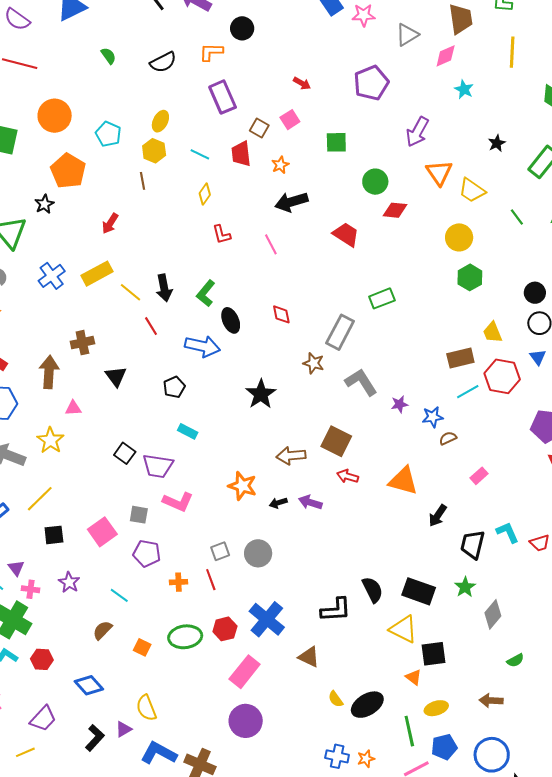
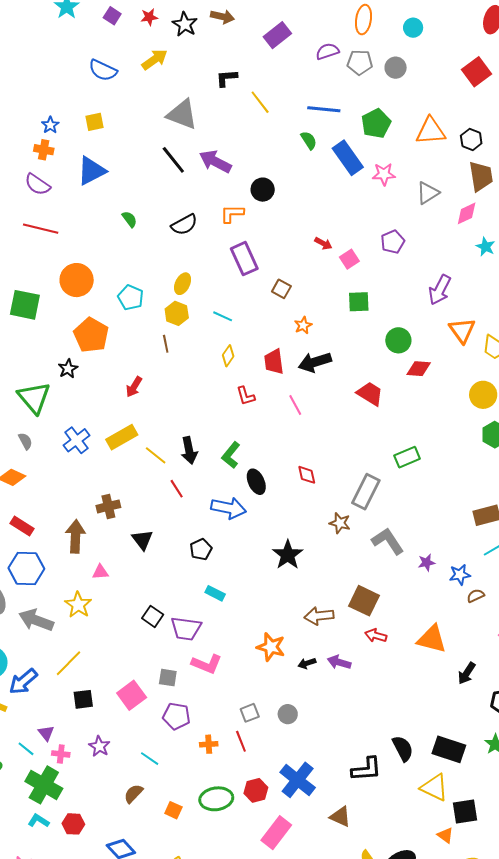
purple pentagon: (371, 83) -> (393, 242), size x0.7
pink square: (290, 120) -> (349, 259), moved
red trapezoid: (241, 154) -> (274, 362), moved
gray circle: (258, 553) -> (288, 714), size x0.7

